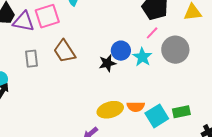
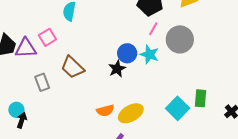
pink square: (47, 16) -> (47, 37), size x0.7
orange semicircle: (136, 107) -> (105, 111), moved
green rectangle: (181, 112) -> (200, 98), turned -60

